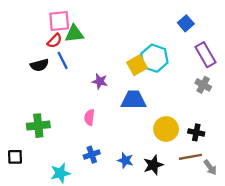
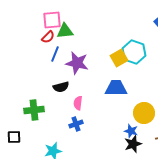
blue line: (63, 60) -> (55, 54), turned 49
black semicircle: (39, 65) -> (61, 87), moved
purple star: (100, 81) -> (77, 63), moved, size x1.6
blue cross: (92, 155) -> (76, 124), moved
blue star: (125, 160) -> (131, 131), moved

